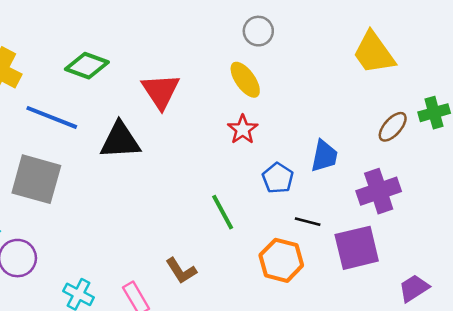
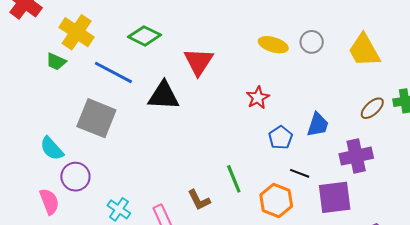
gray circle: (258, 31) -> (312, 42), moved
yellow ellipse: (245, 80) -> (273, 45), moved, turned -44
green line: (223, 212) -> (234, 179), moved

